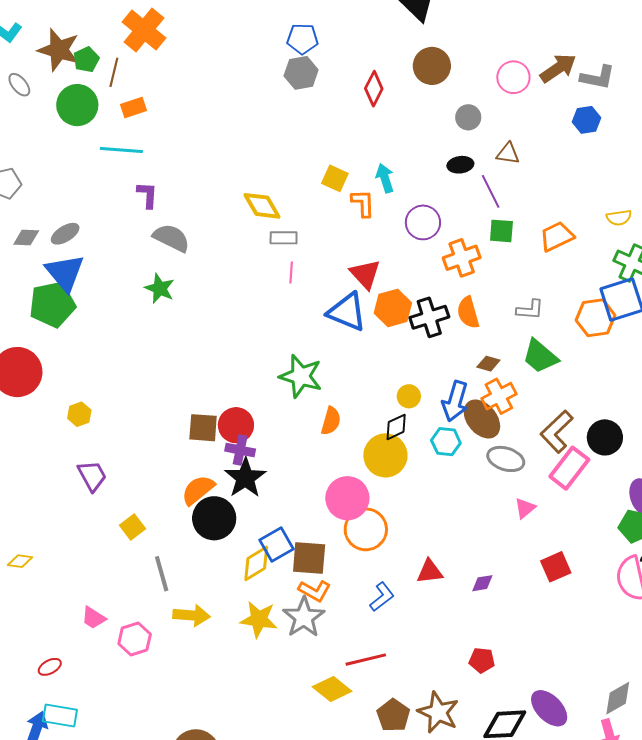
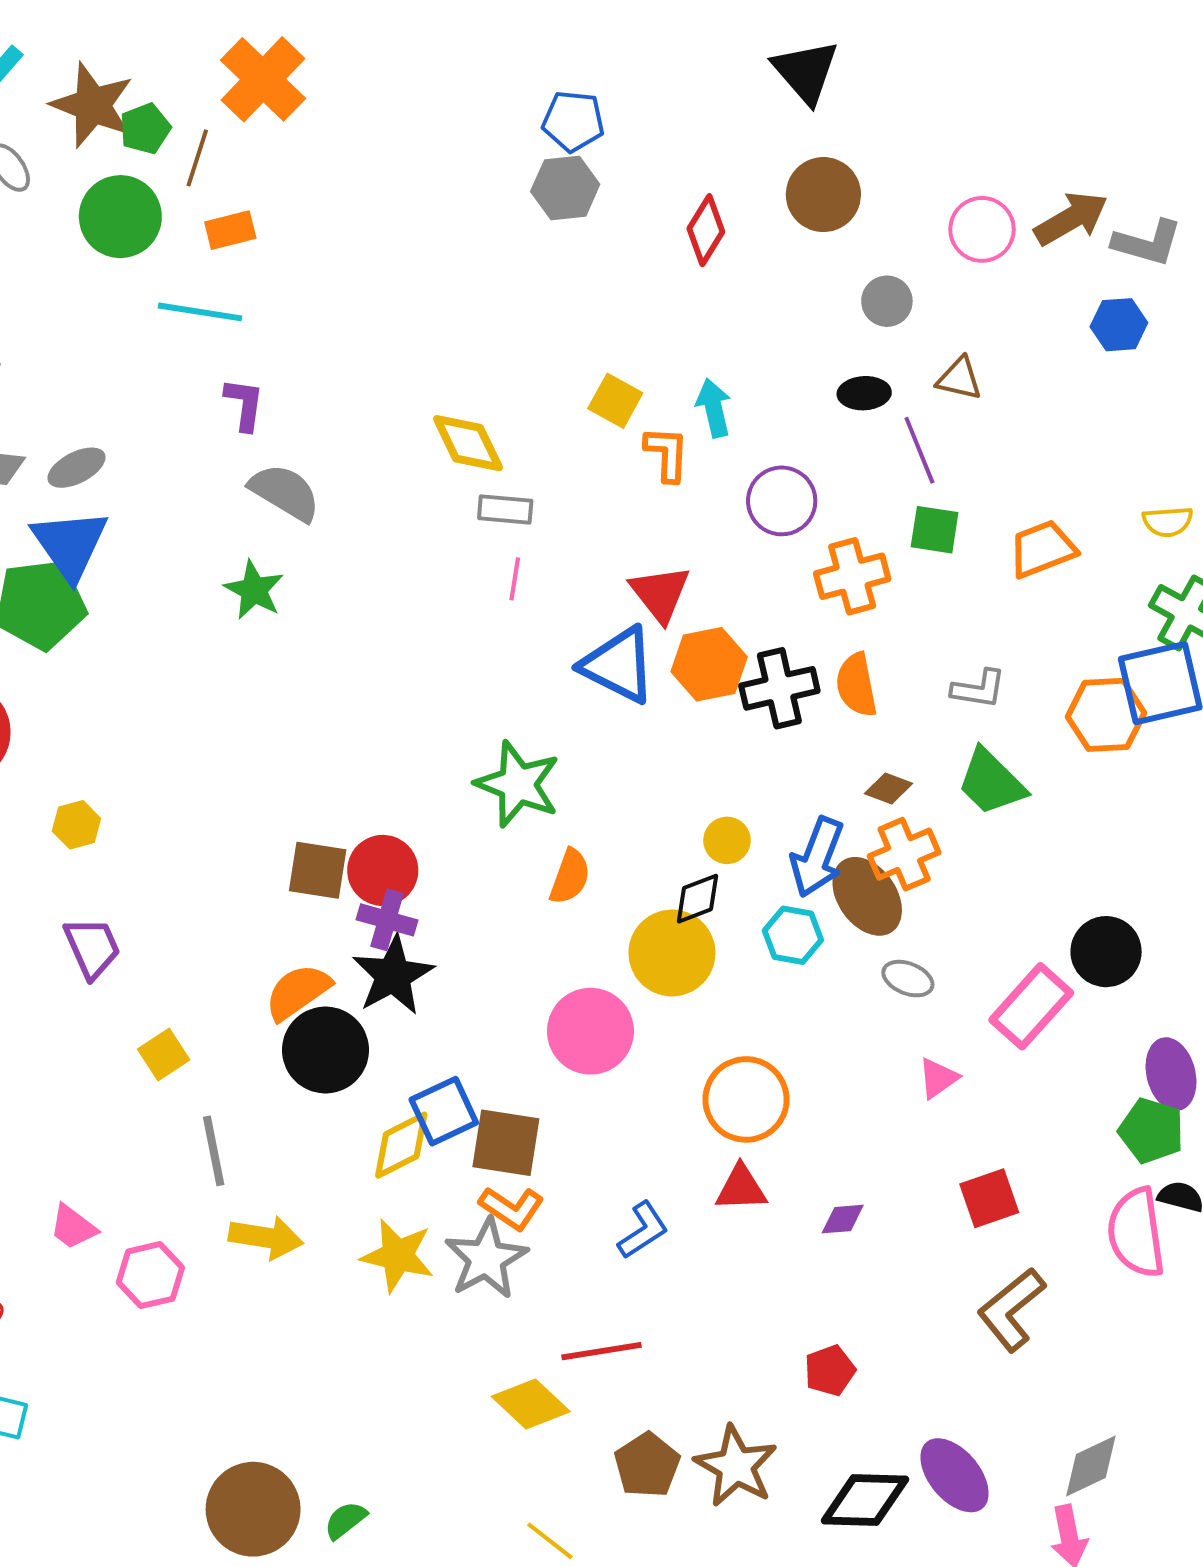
brown L-shape: (557, 432) -> (1011, 1309), moved
gray ellipse: (506, 459) -> (908, 979), size x0.7
orange circle: (366, 529) -> (746, 1099), moved
red pentagon: (482, 660) -> (830, 1371), turned -30

